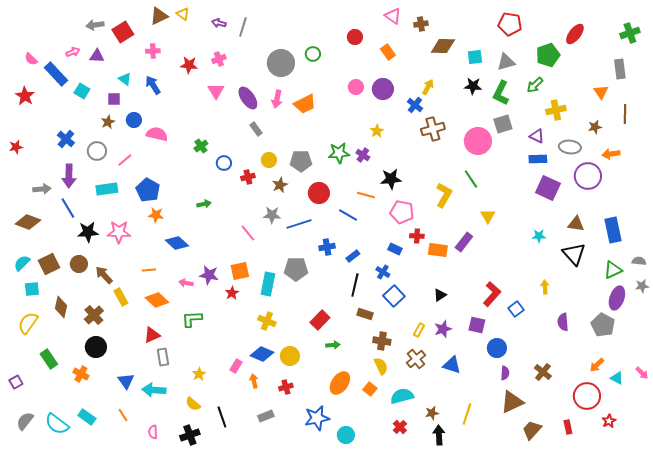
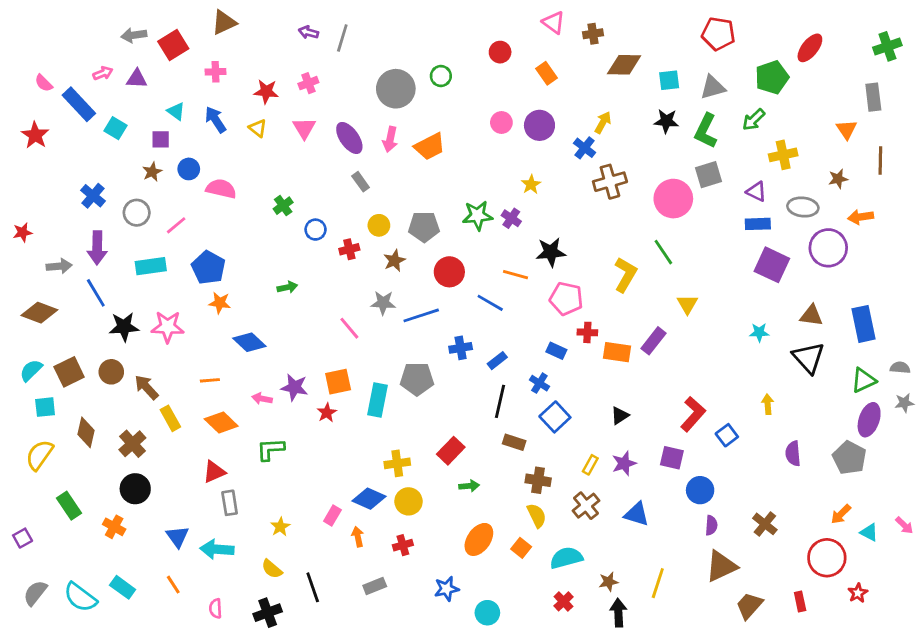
yellow triangle: (183, 14) -> (258, 128), moved
red star: (16, 147) -> (23, 232), moved
yellow cross: (267, 321) -> (397, 463), moved, turned -30
blue star: (317, 418) -> (447, 589), size x0.7

